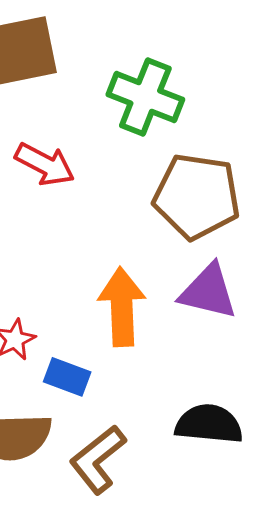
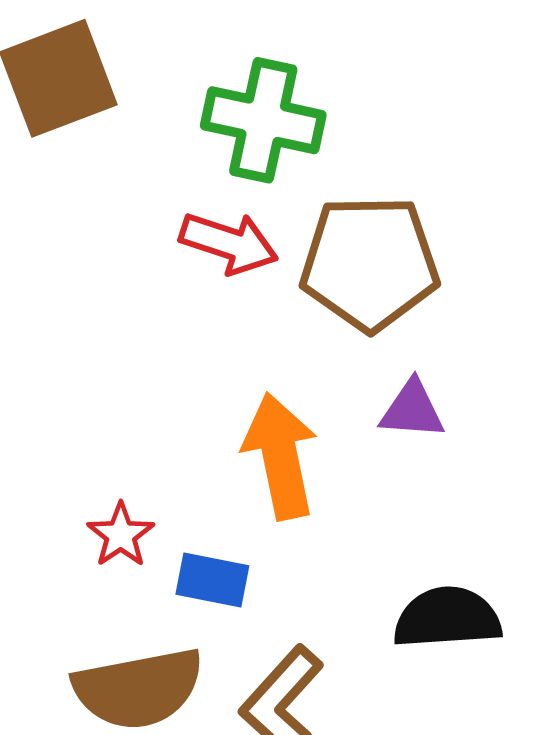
red arrow: (45, 164) -> (229, 243), moved
purple triangle: (208, 292) -> (412, 410), size x0.7

